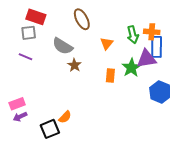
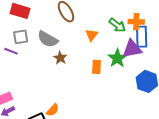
gray square: (29, 33) -> (21, 37), moved
green arrow: (133, 35) -> (117, 25), turned -36

